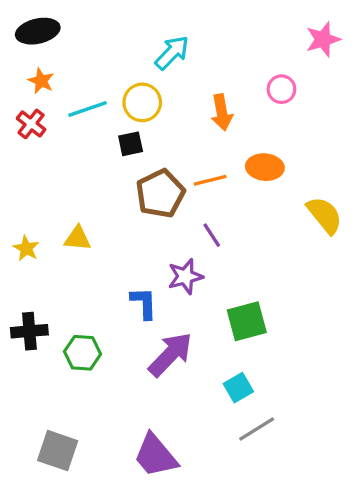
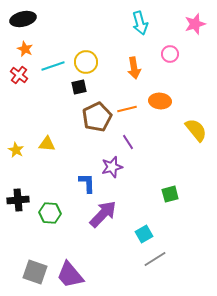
cyan arrow: (172, 53) -> (140, 23), moved, turned 120
green square: (247, 321) -> (170, 194), moved, size x0.7
purple trapezoid: (155, 456) -> (70, 275), moved

